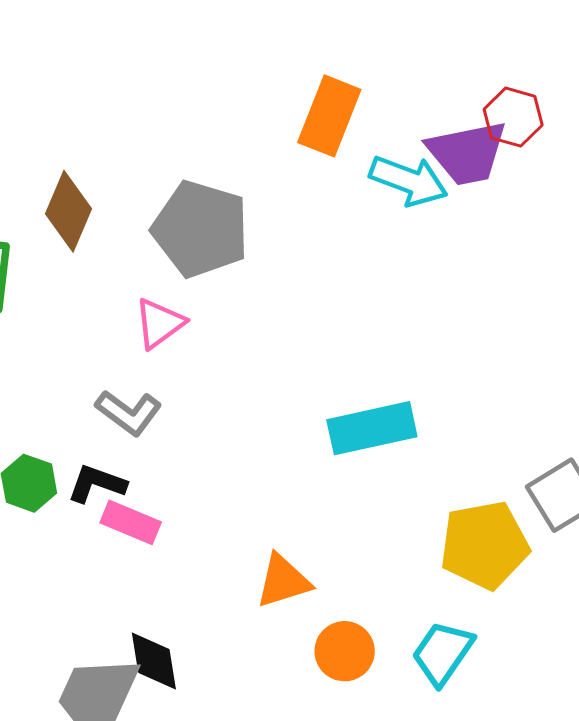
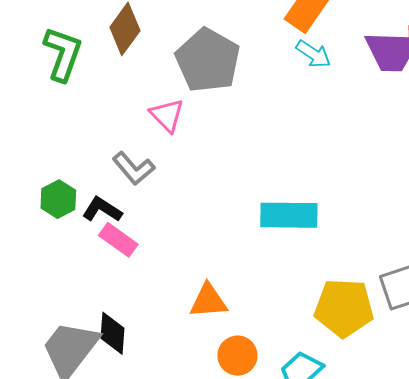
cyan arrow: (408, 181) -> (313, 54), moved, size x0.7
pink triangle: (159, 323) -> (167, 115), turned -51

